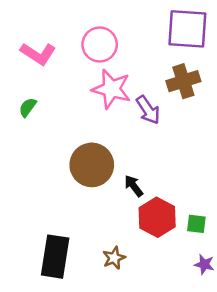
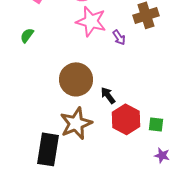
purple arrow: (148, 110) -> (119, 37), size x0.7
brown star: (114, 258) -> (76, 123), moved, size x1.8

